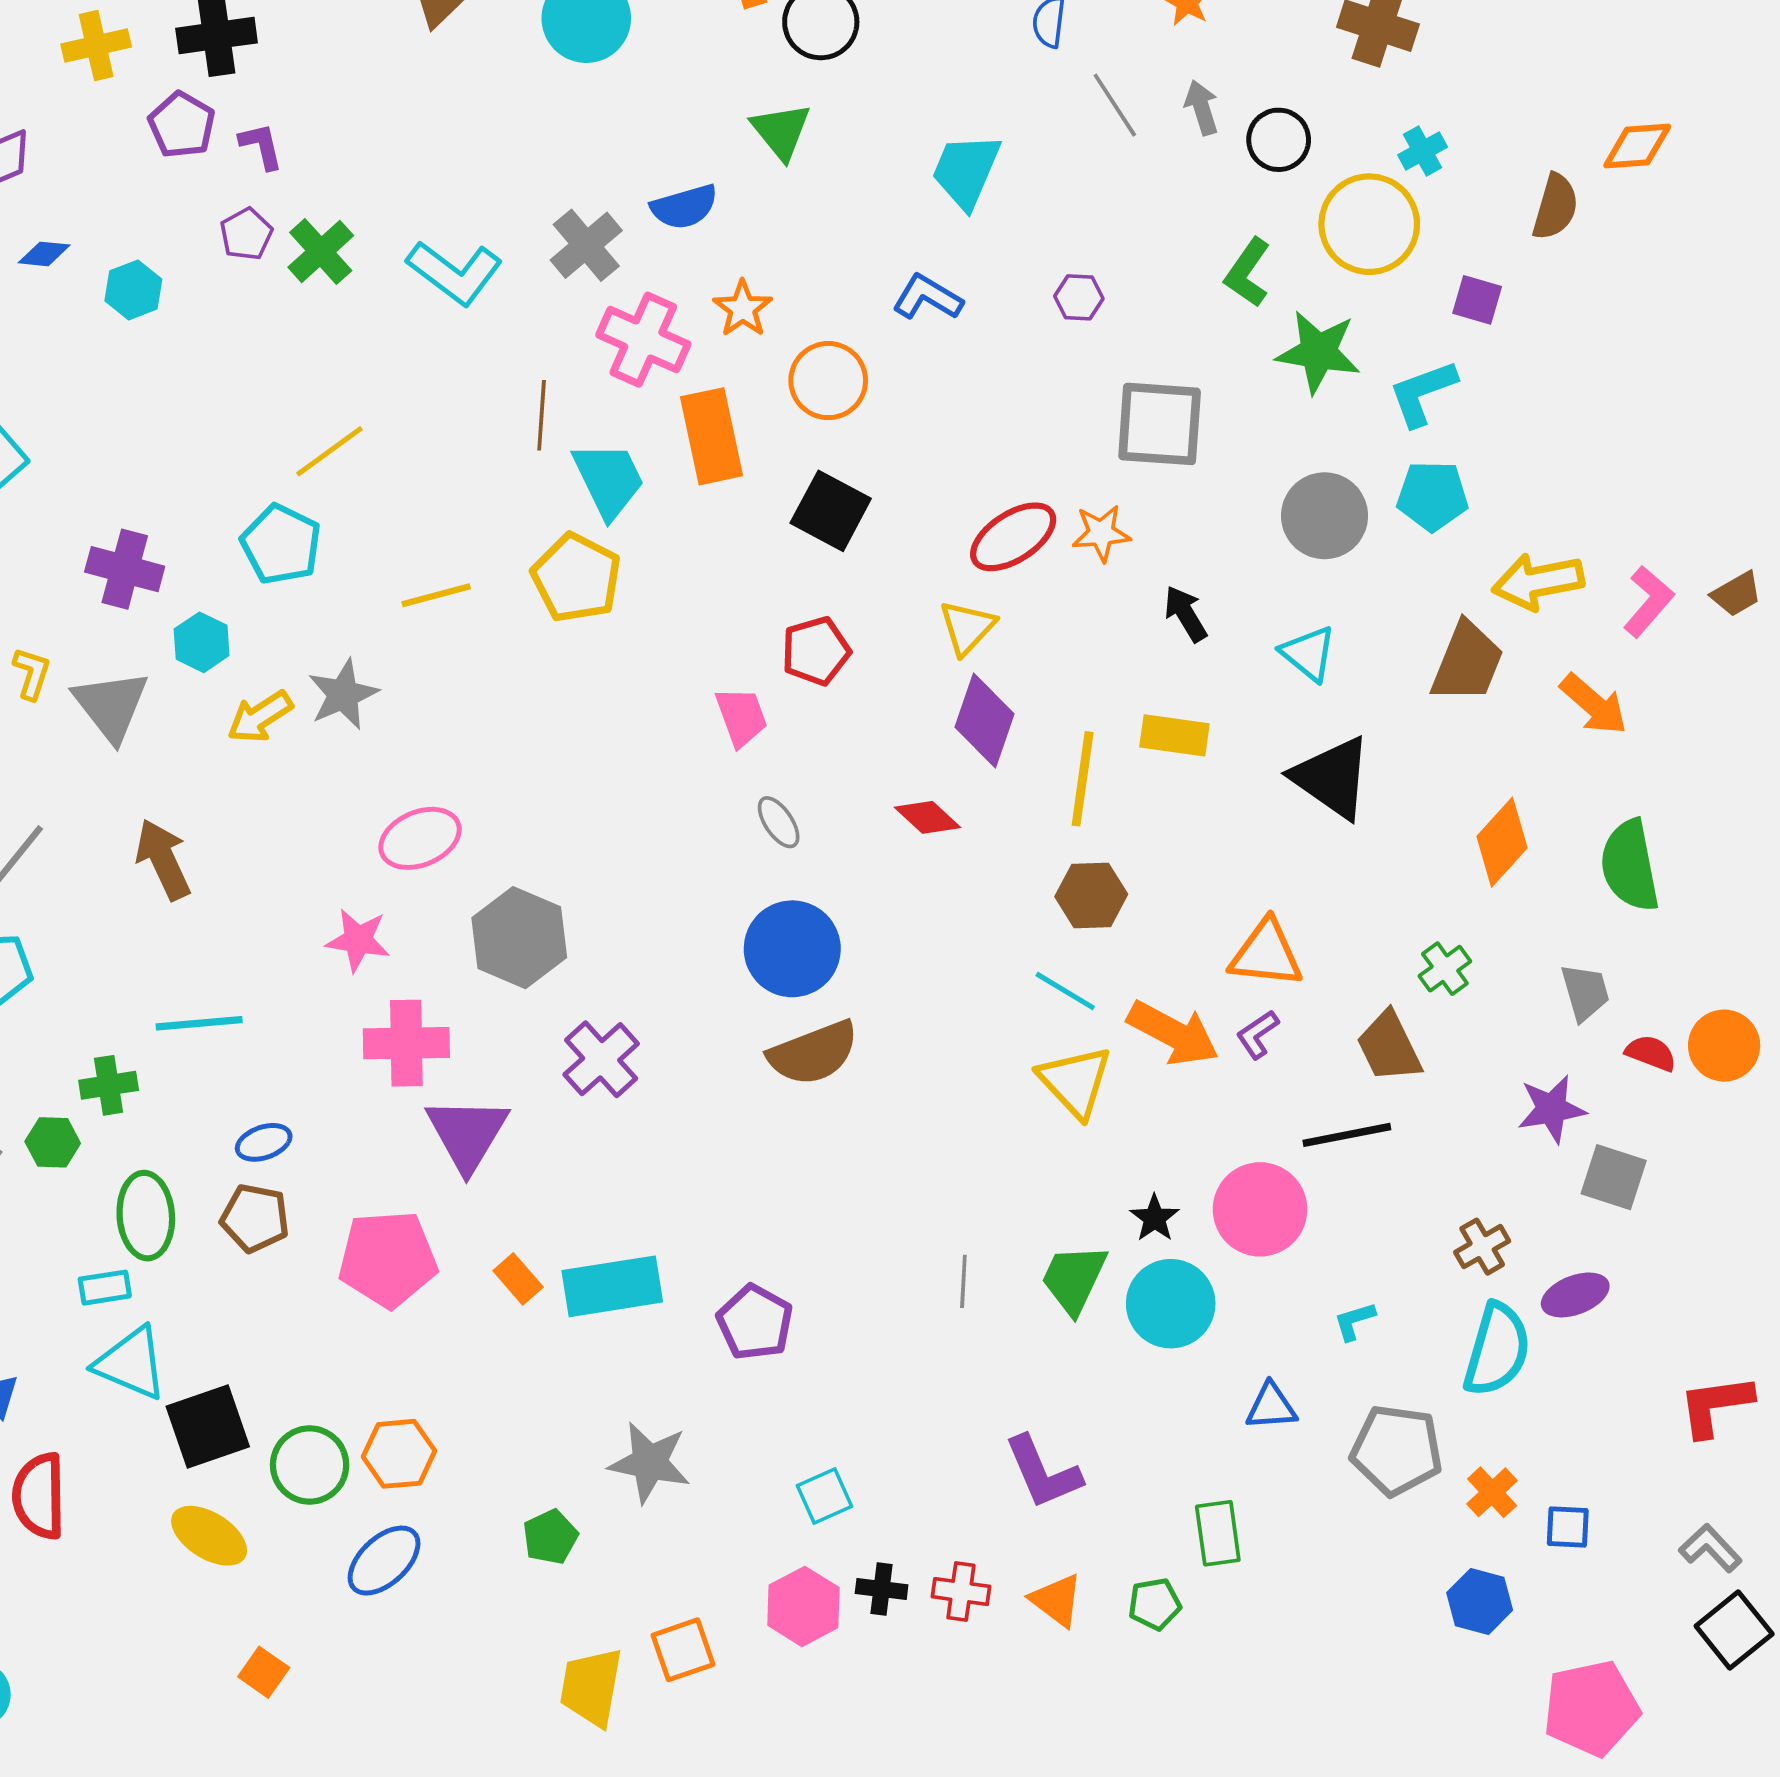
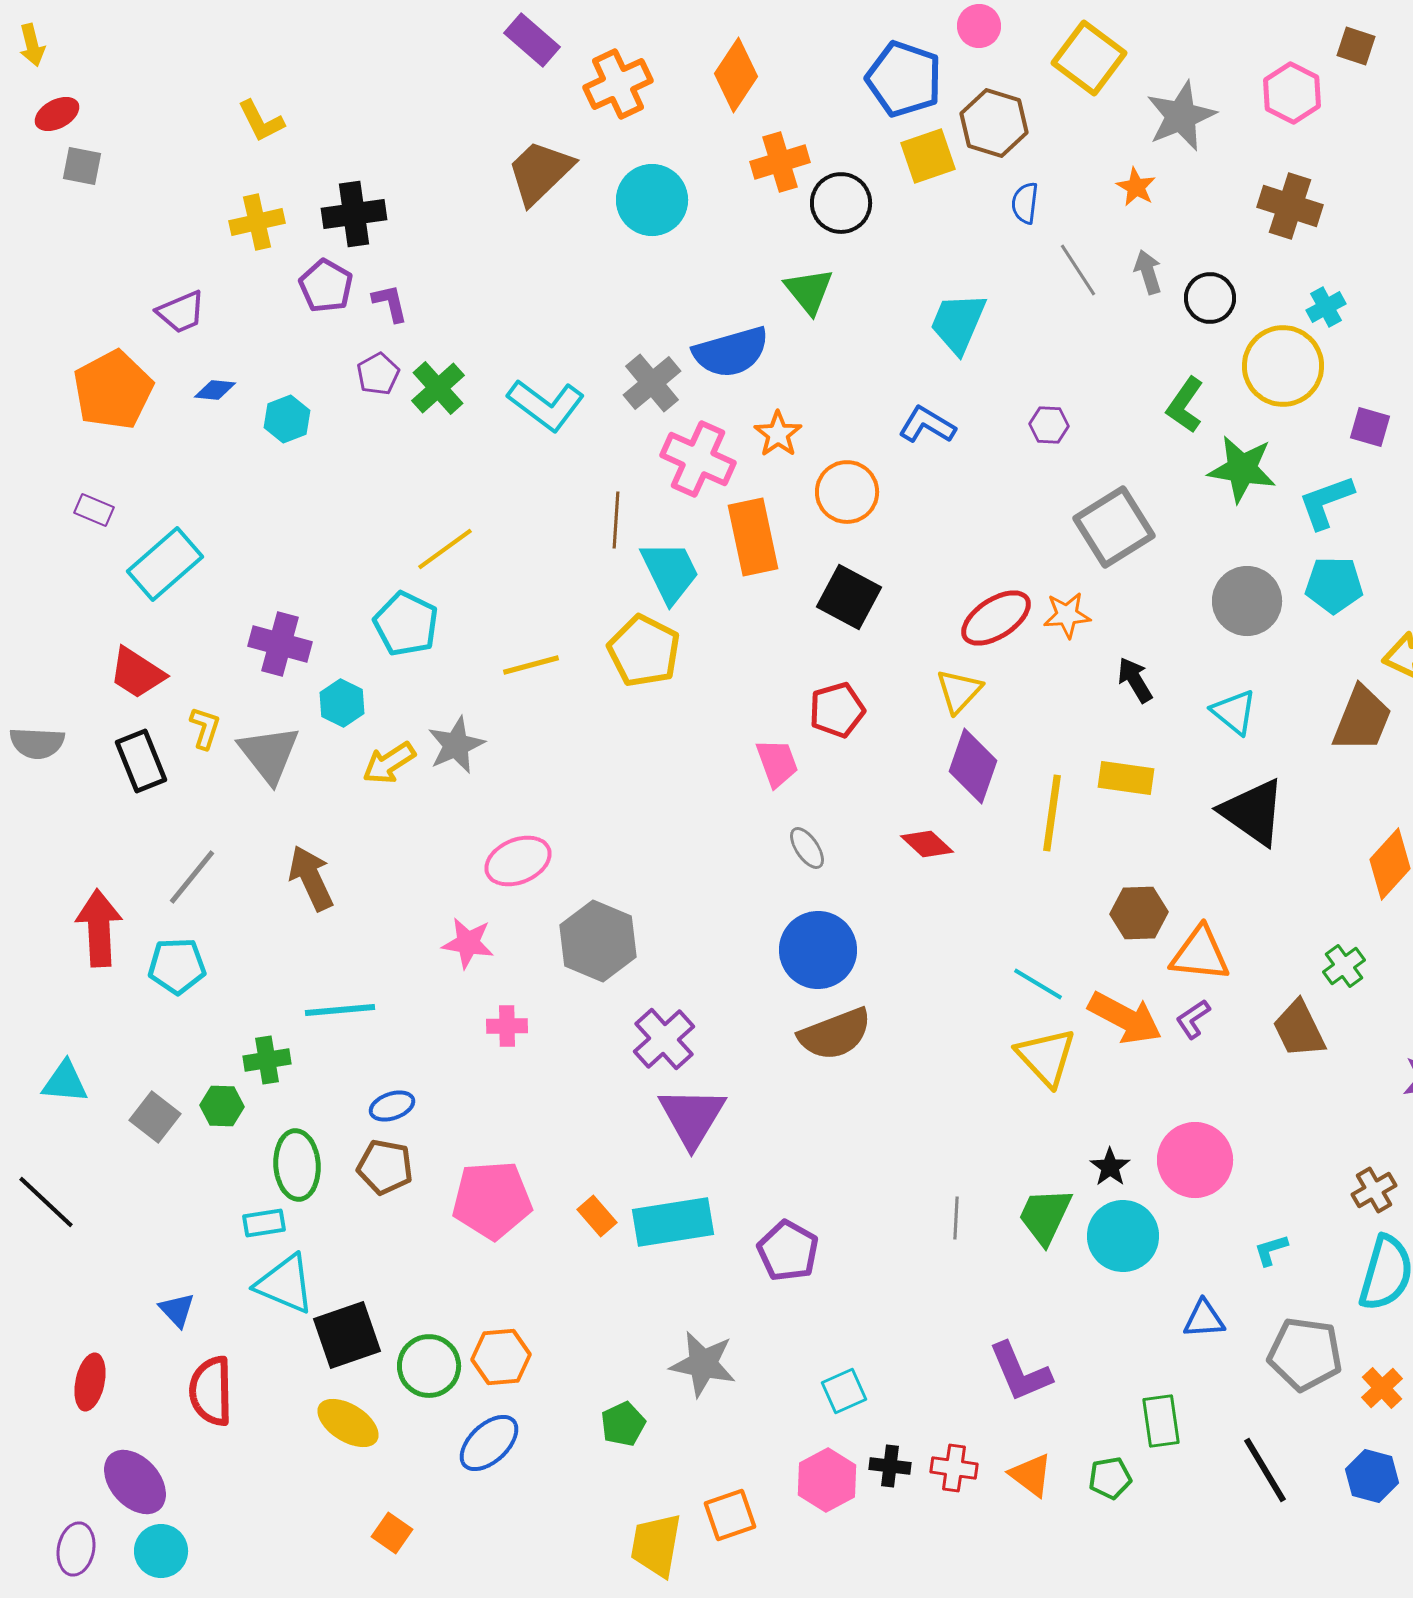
blue semicircle: (684, 207) -> (731, 352), size x1.4
gray square: (1160, 424) -> (1114, 527), turned -36
brown hexagon: (1091, 895) -> (1139, 913), moved
pink cross: (406, 1043) -> (507, 1026), size x0.6
purple triangle: (467, 1134) -> (692, 1117), moved
black line: (1347, 1135) -> (1265, 1470), moved, turned 70

